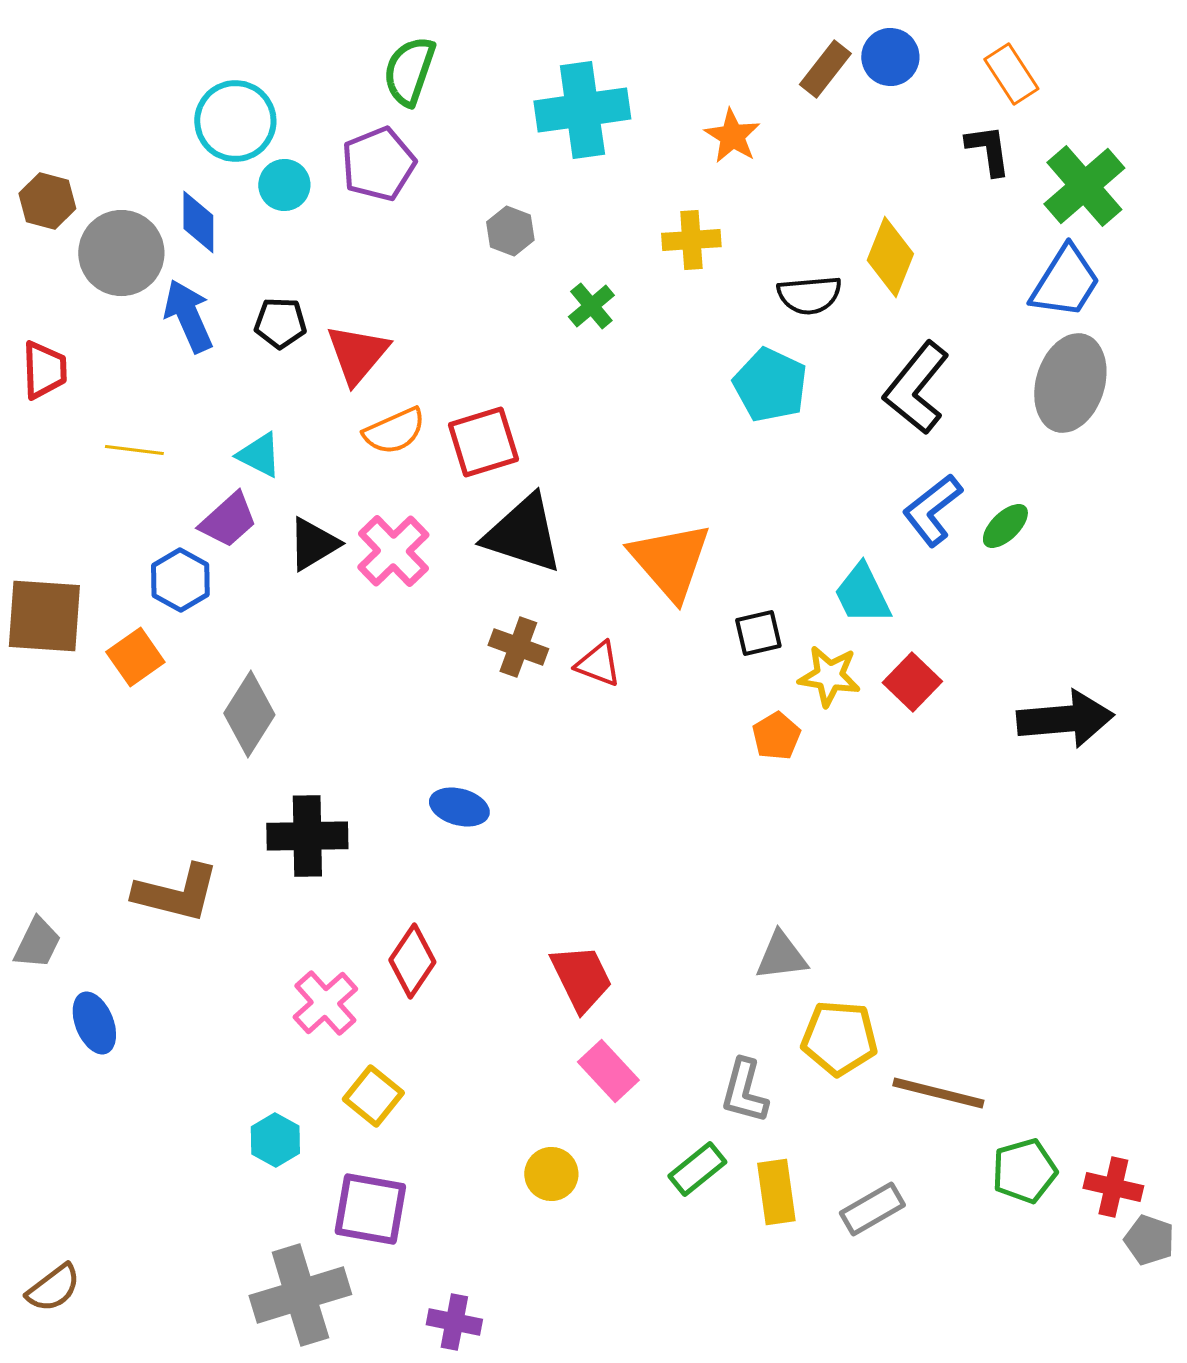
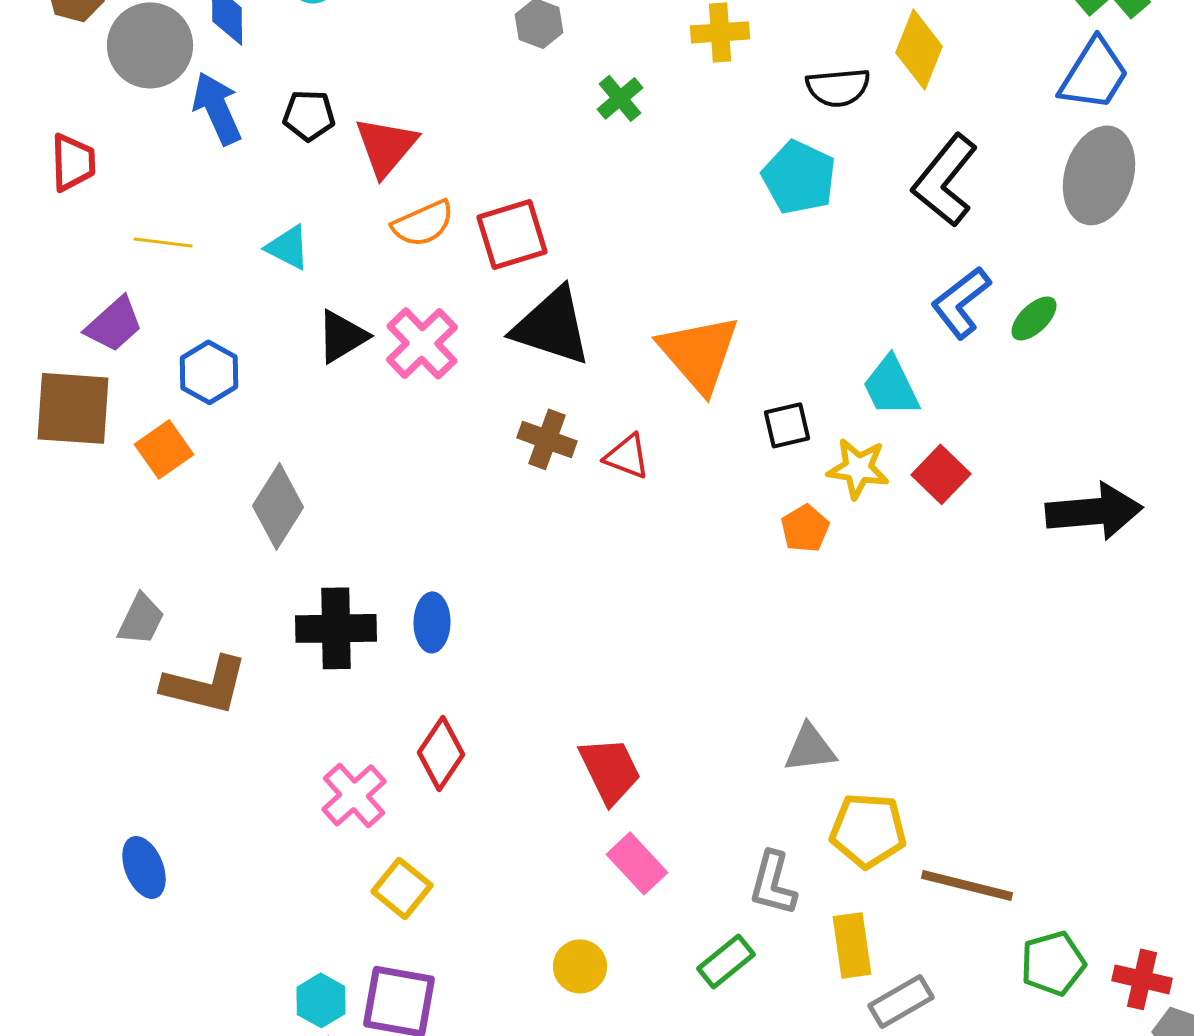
purple trapezoid: (228, 520) -> (114, 324), moved
blue ellipse: (459, 807) -> (432, 622), moved, turned 76
gray trapezoid: (37, 943) -> (141, 619), moved
blue ellipse: (94, 1023) -> (144, 867), moved
cyan hexagon: (275, 1140) -> (321, 1000), moved
yellow rectangle: (776, 1192) -> (852, 945), moved

